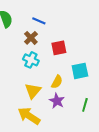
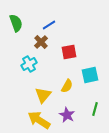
blue line: (39, 21) -> (49, 25), turned -56
cyan cross: (31, 60) -> (29, 64), moved, turned 35
purple star: (57, 101) -> (67, 115), moved

